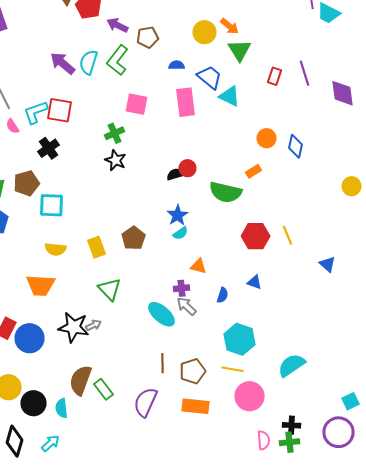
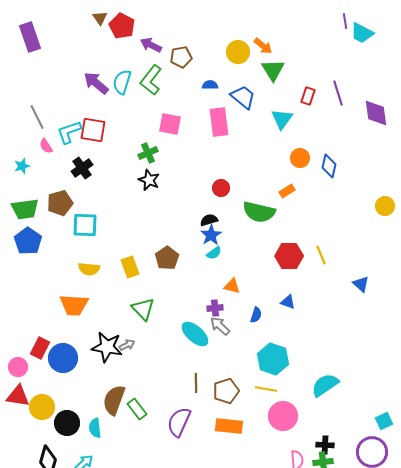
cyan triangle: (230, 96) -> (282, 119), moved, turned 40
black semicircle: (176, 174) -> (209, 220), moved

